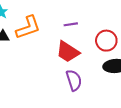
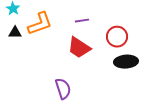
purple semicircle: (74, 80) -> (63, 89), moved

